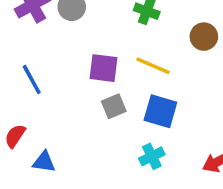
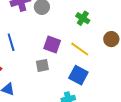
gray square: (114, 106) -> (42, 65), moved

